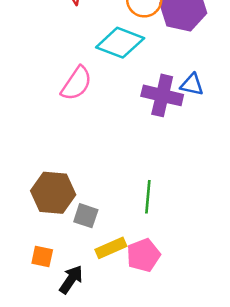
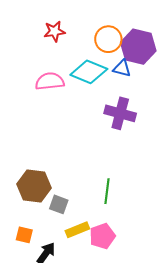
pink semicircle: (76, 83) -> (50, 81), moved, turned -132
blue triangle: (192, 85) -> (122, 68), moved

